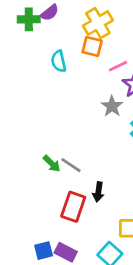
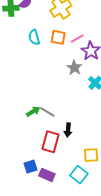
orange square: (92, 46) -> (58, 37), moved
green arrow: (52, 164) -> (33, 111), turned -72
blue square: (44, 251) -> (31, 167), moved

